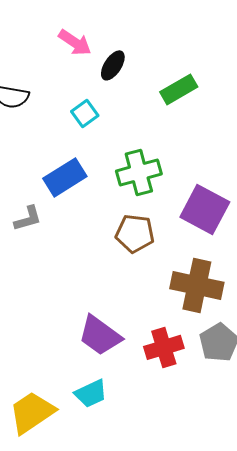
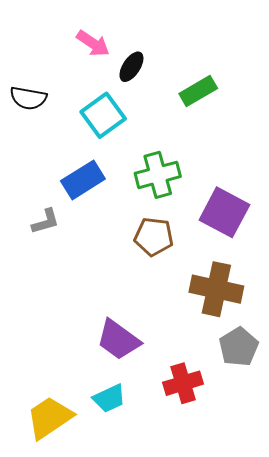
cyan square: (85, 113) -> (103, 115), size x1.6
red cross: (164, 347) -> (183, 383), moved

